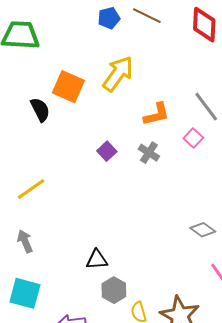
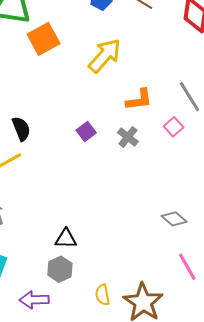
orange square: (68, 87) -> (44, 39), moved, turned 32
black semicircle: (40, 110) -> (21, 129), moved
gray hexagon: (114, 290) -> (60, 269), moved

